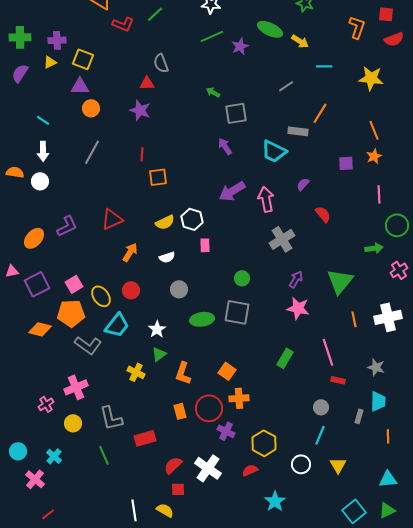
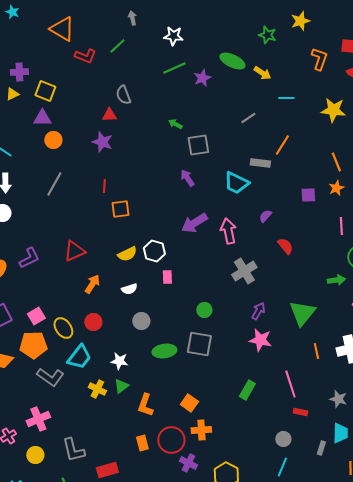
white star: (157, 329) -> (119, 361), turned -30
yellow cross: (136, 372) -> (97, 389), moved

